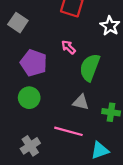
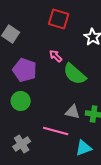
green semicircle: (90, 67) -> (75, 74), turned -70
gray triangle: (81, 102) -> (73, 112), moved

